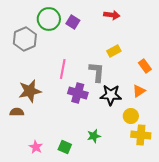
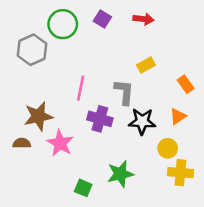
purple square: (73, 22) -> (102, 19), moved
green star: (94, 136) -> (120, 174), size x1.5
pink star: (36, 147) -> (60, 143), moved, size x1.5

